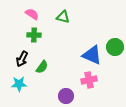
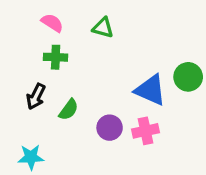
cyan star: (19, 84) -> (31, 157), moved
purple circle: (66, 96) -> (110, 128), moved

